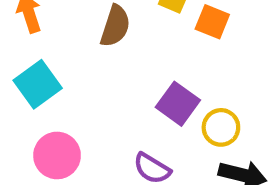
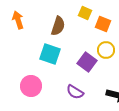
cyan square: (38, 84) -> (50, 54), moved, turned -35
yellow circle: (221, 127) -> (106, 50), moved

